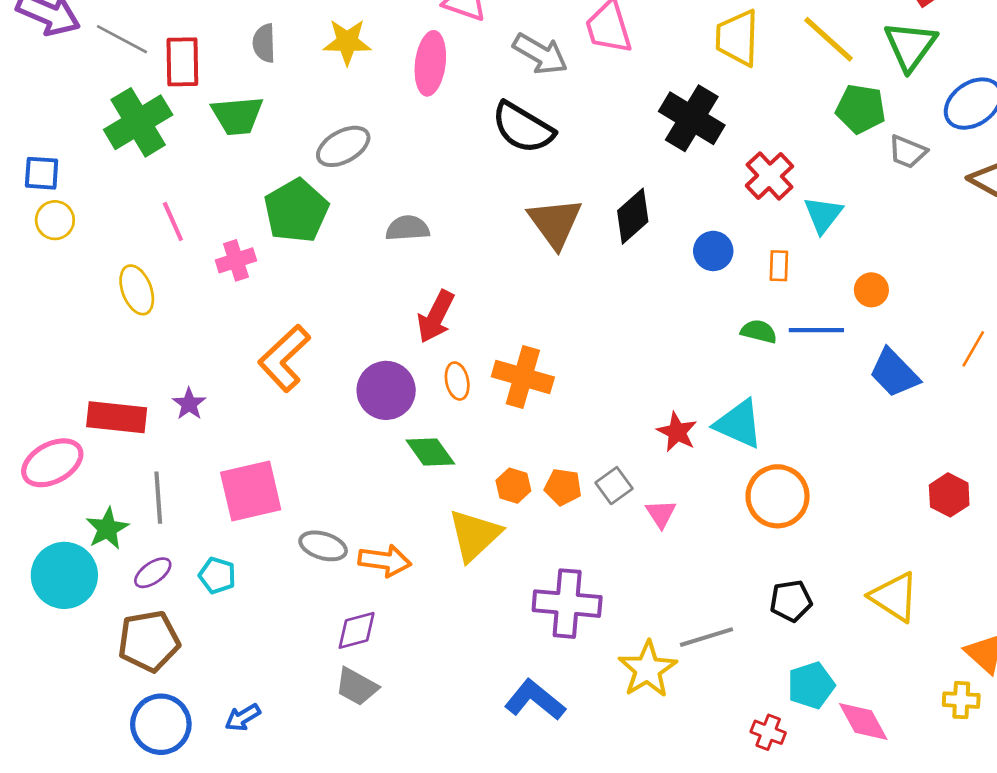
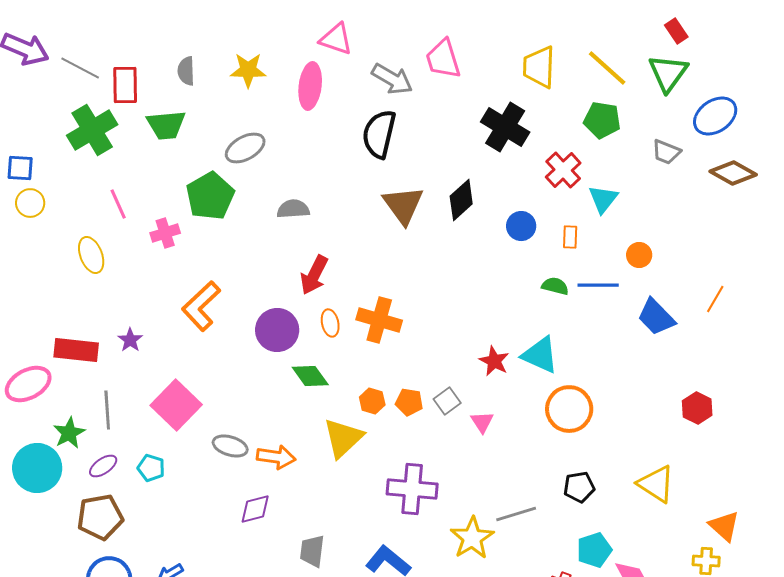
green pentagon: (861, 109) -> (602, 120), moved
black semicircle: (523, 128) -> (379, 134), turned 72
pink square: (251, 491) -> (176, 405), turned -33
gray trapezoid: (357, 687) -> (312, 551), moved, turned 68

